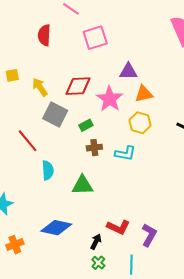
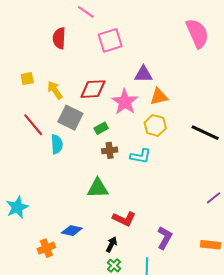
red line: (28, 141) -> (33, 125), moved
cyan semicircle: (48, 170) -> (57, 144), moved
red L-shape: (118, 227) -> (124, 219), moved
blue diamond: (56, 228) -> (72, 231), size x0.7
orange cross: (15, 245) -> (46, 248), moved

